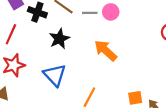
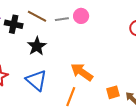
orange arrow: (106, 50) -> (82, 72), moved

